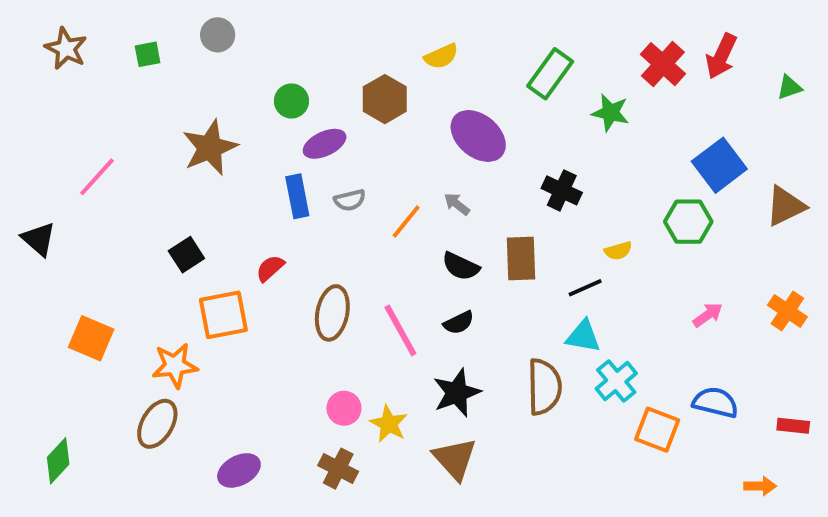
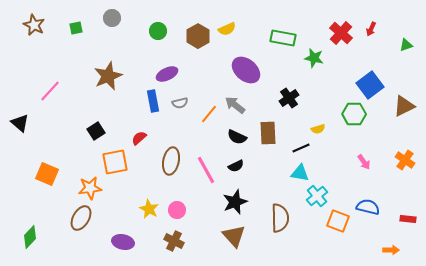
red arrow: (721, 56) -> (371, 29), size x0.6
green rectangle: (550, 74) -> (283, 38), turned 65
brown hexagon: (385, 99) -> (198, 36), moved
green circle: (291, 101) -> (158, 31), moved
black cross: (562, 190) -> (289, 98), turned 30
gray arrow: (457, 204) -> (235, 105), size x1.5
pink arrow: (708, 315) -> (364, 162), turned 91
brown semicircle: (544, 387) -> (280, 218), moved
yellow star: (389, 424) -> (149, 209), moved
purple ellipse: (239, 470) -> (123, 242), turned 40

